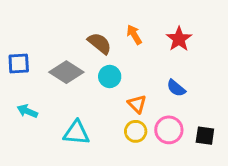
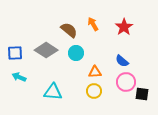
blue square: (19, 64) -> (15, 53), moved
orange triangle: (137, 104) -> (95, 72), turned -48
pink circle: (169, 130) -> (126, 82), moved

